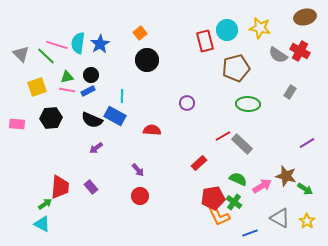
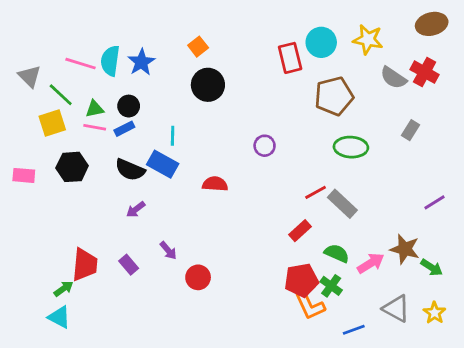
green line: (46, 56) -> (61, 95), moved
red rectangle: (199, 163) -> (300, 231), moved
purple arrow: (138, 170) -> (168, 250), moved

